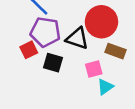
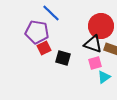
purple pentagon: (45, 32) -> (37, 32), moved
black triangle: (77, 38) -> (93, 44), moved

